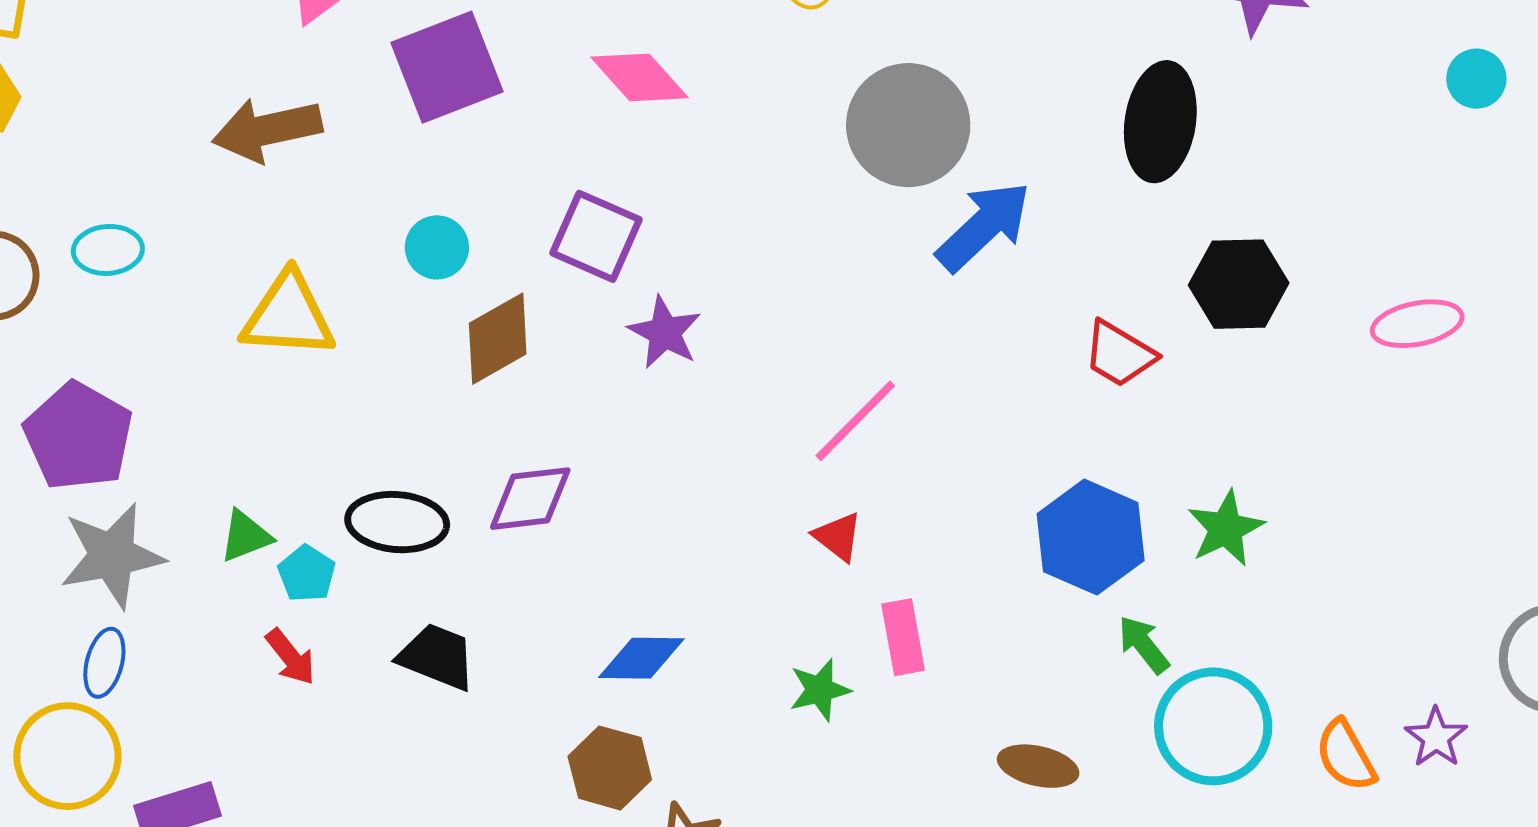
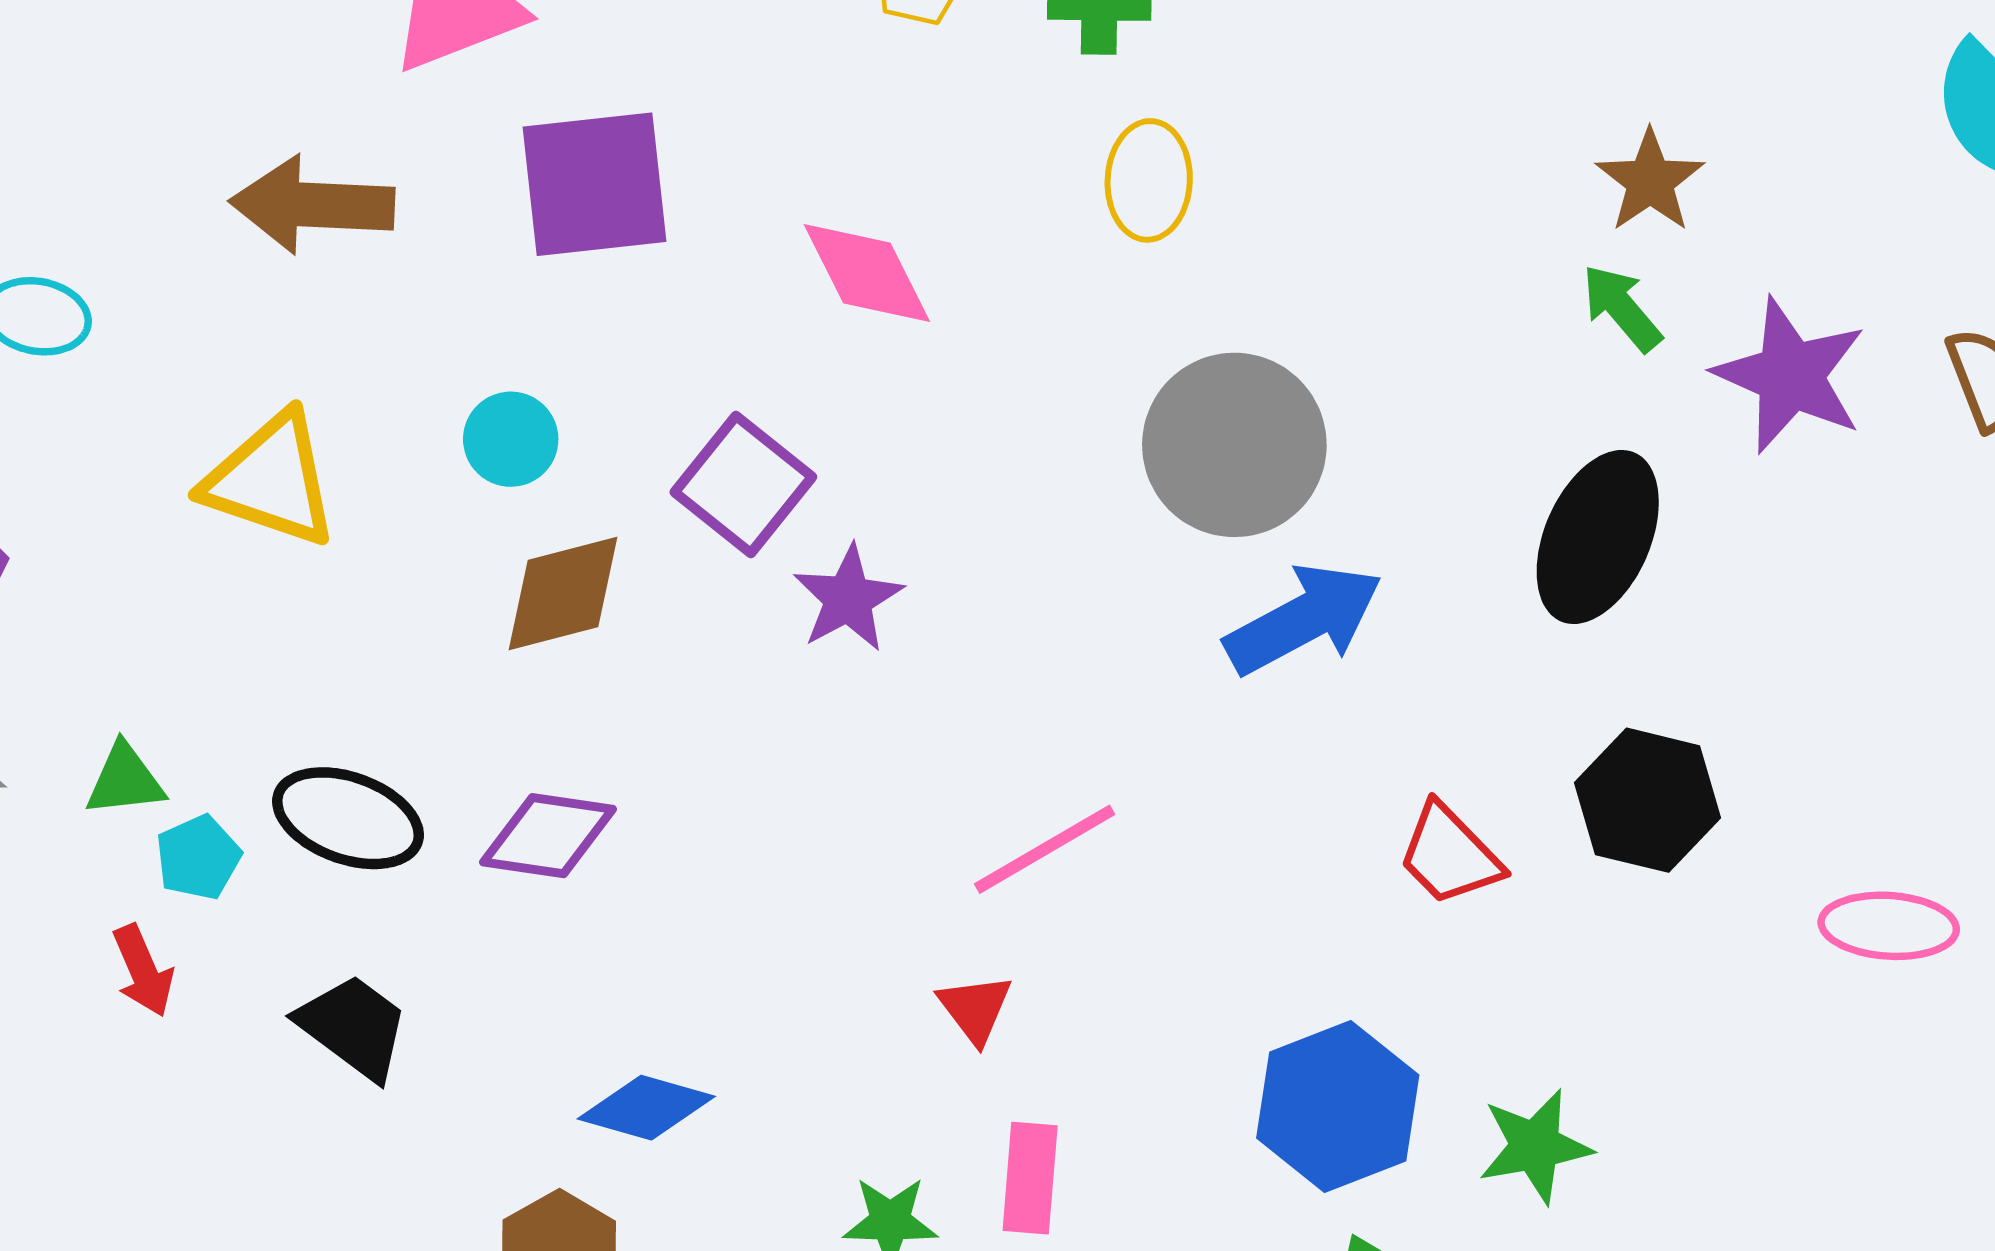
purple star: (665, 332) -> (848, 599), moved

